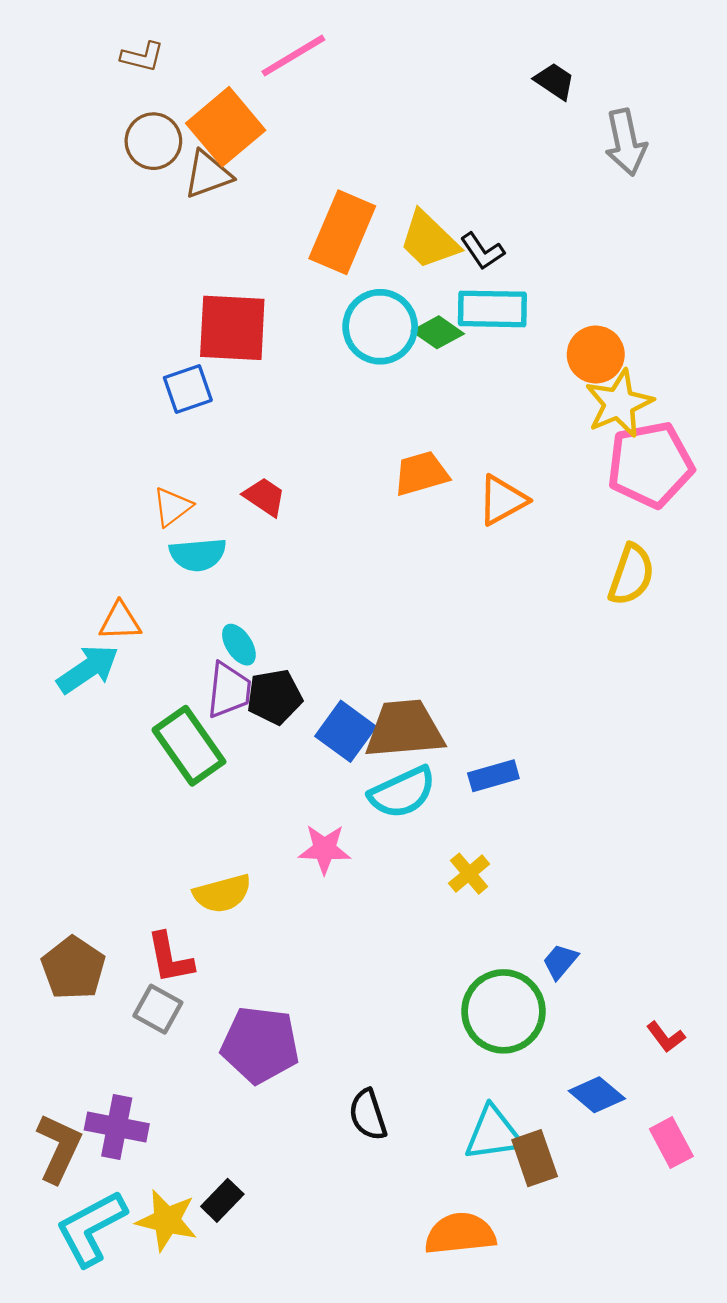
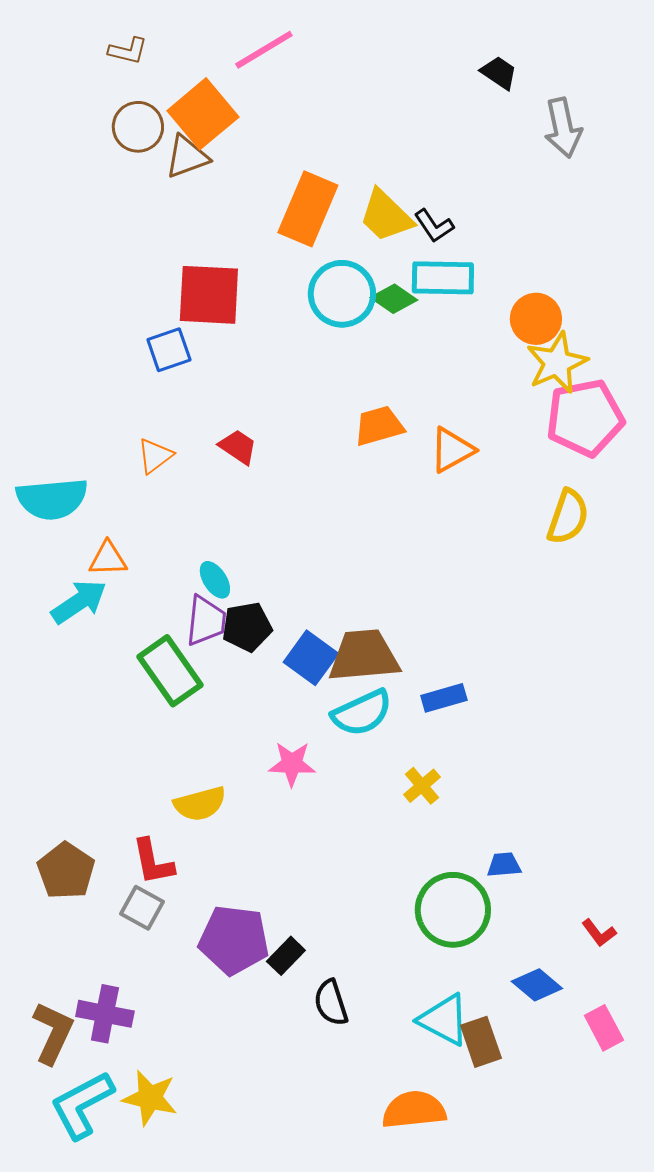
cyan semicircle: (198, 555) -> (52, 499), moved, size x1.4
blue trapezoid: (560, 961) -> (504, 865), turned 45
cyan triangle: (493, 1134) -> (444, 1020), turned 36
black rectangle: (222, 1200) -> (286, 956), moved

